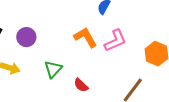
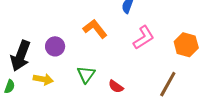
orange L-shape: (85, 37) -> (95, 29), moved

